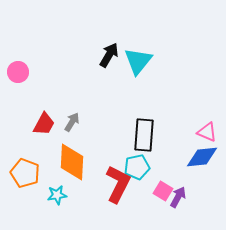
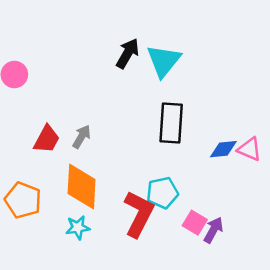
black rectangle: (144, 135) -> (171, 123), moved
blue diamond: (202, 157) -> (223, 149), moved, size x0.7
cyan star: (57, 195) -> (78, 228), moved

